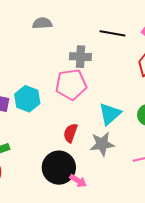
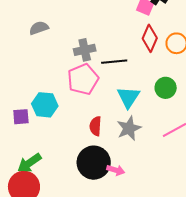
black line: (113, 33) -> (114, 62), moved

